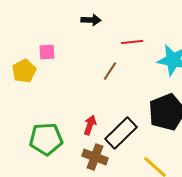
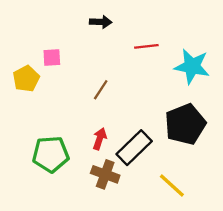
brown line: (110, 71) -> (101, 90), moved

